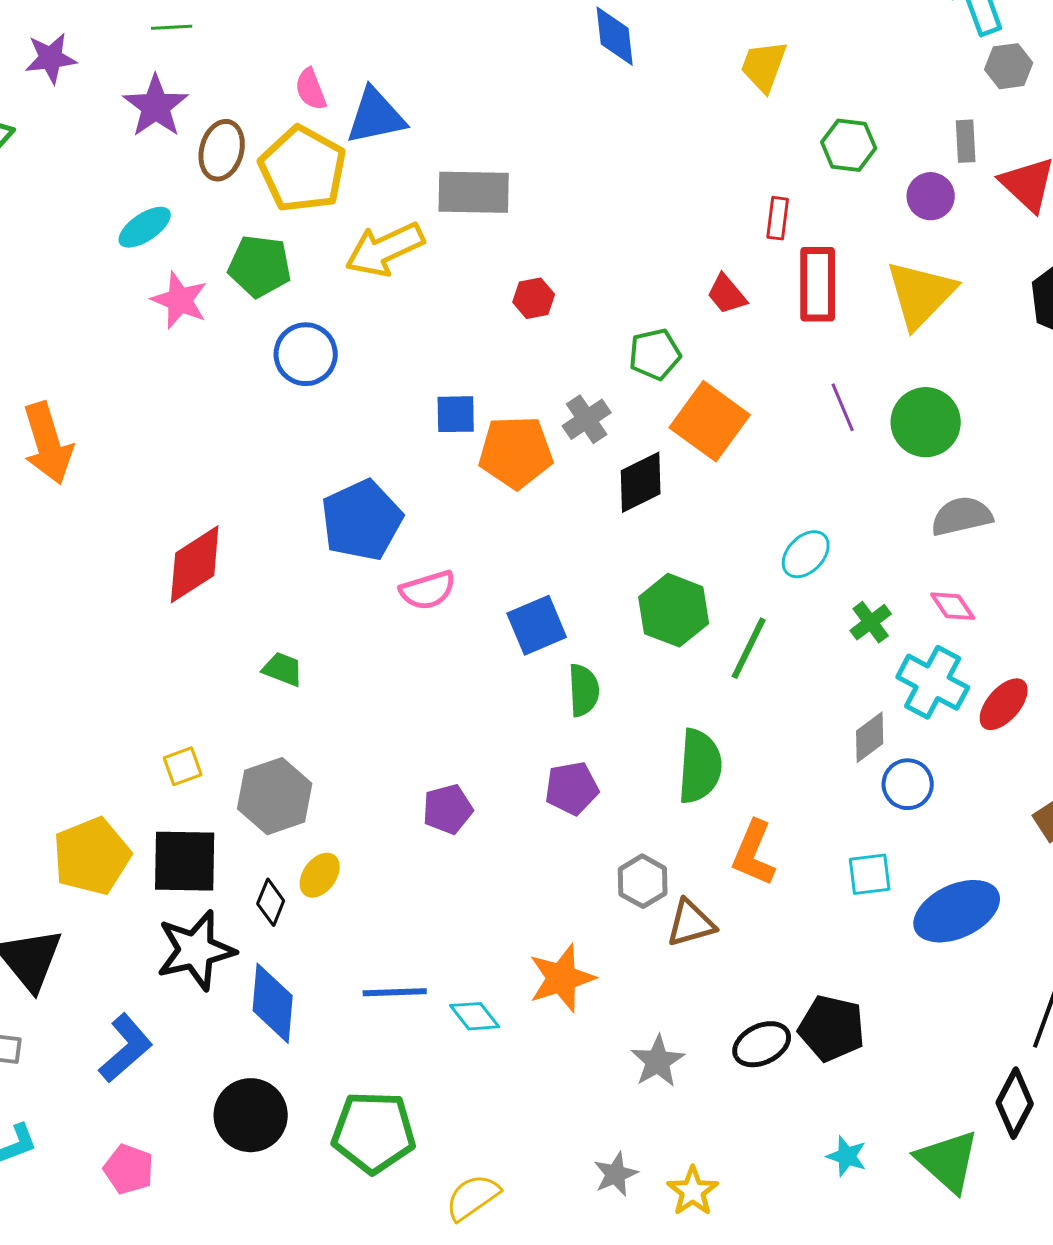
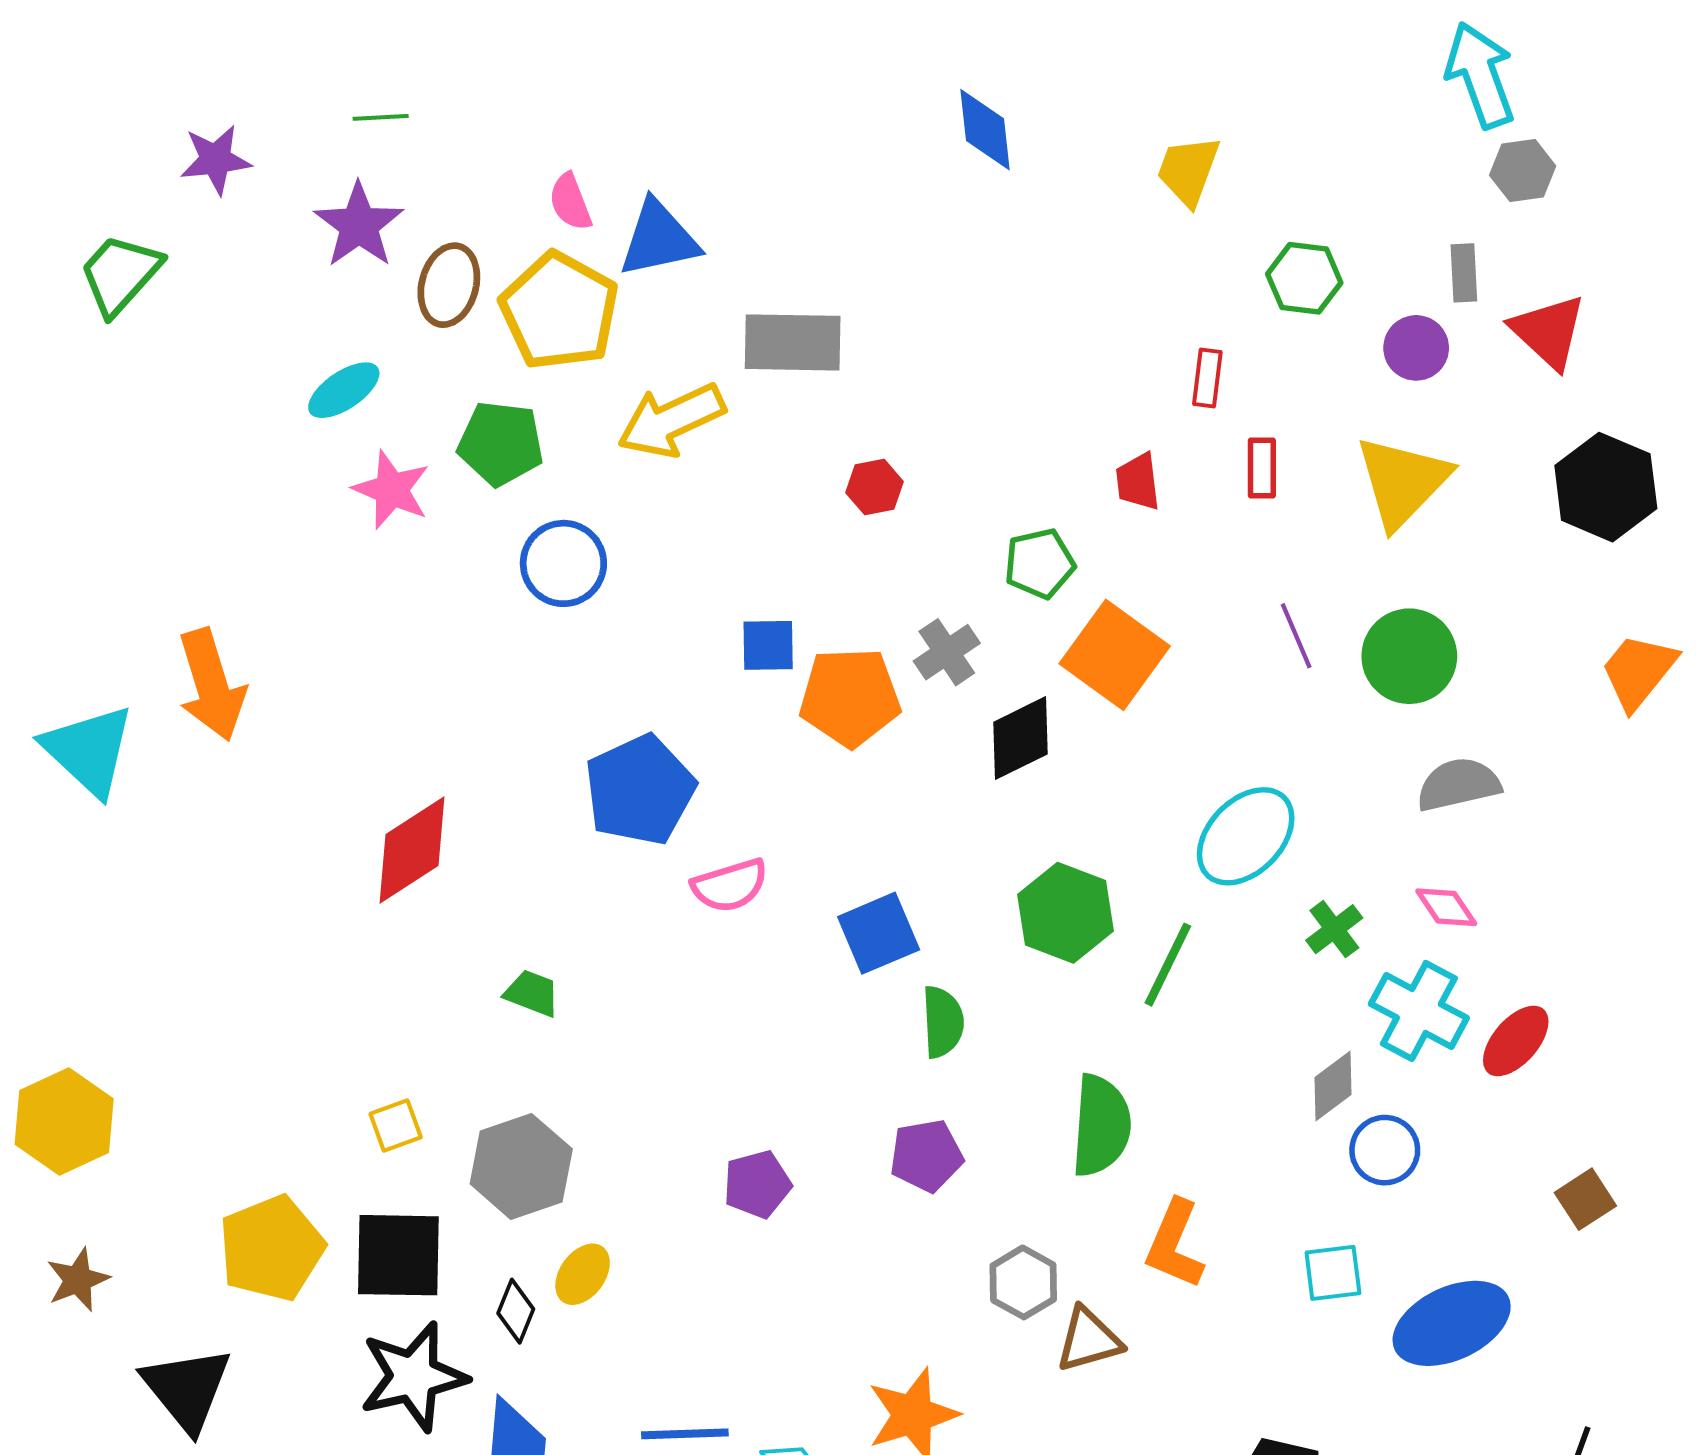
red rectangle: (818, 284) -> (1262, 468), size x0.6
red trapezoid: (727, 294) -> (1138, 482), turned 33
cyan ellipse: (806, 554) -> (1246, 836), size x1.5

